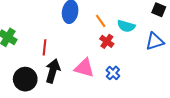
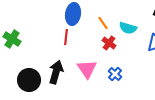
red line: (45, 47) -> (66, 37), moved
pink triangle: (84, 68) -> (87, 69), turned 40

